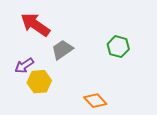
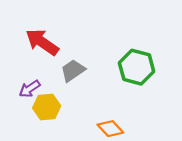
green hexagon: (118, 47) -> (137, 67), size x1.4

